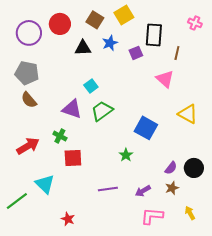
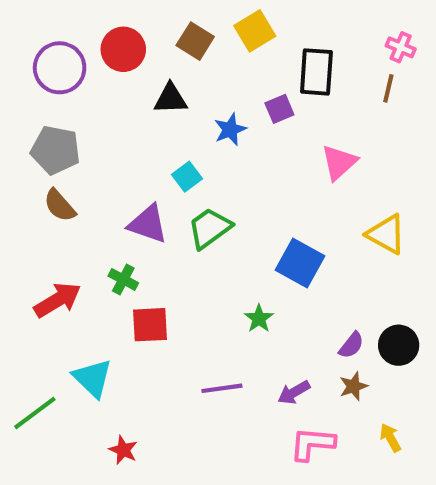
blue star: (110, 43) -> (230, 129), moved
brown line: (177, 53) -> (388, 88), moved
pink triangle: (165, 79) -> (339, 162), turned 36
red star: (68, 219) -> (123, 450), moved

